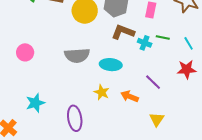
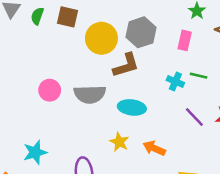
brown L-shape: (123, 32) -> (126, 65), moved, turned 140
pink circle: (25, 52) -> (50, 90), moved
purple line: (153, 82) -> (194, 117), moved

